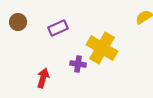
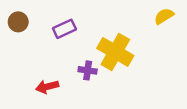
red arrow: (43, 78) -> (47, 87), turned -120

